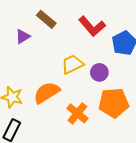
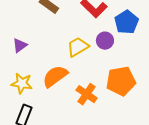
purple triangle: (23, 36) -> (20, 45), moved
purple circle: (99, 72) -> (105, 41), moved

